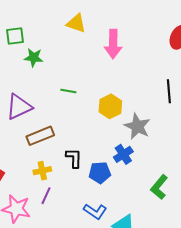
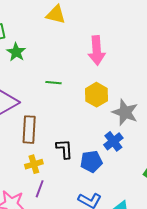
pink arrow: (113, 44) -> (97, 50), moved
green star: (34, 58) -> (16, 52), turned 30
brown rectangle: (40, 136) -> (29, 130), turned -60

